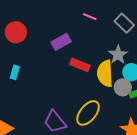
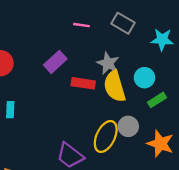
gray star: (118, 55) -> (108, 63), moved
gray circle: (123, 87) -> (128, 126), moved

